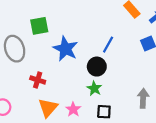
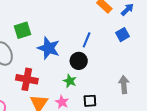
red cross: (38, 80) -> (27, 79), size x1.5
green star: (94, 88) -> (70, 81), moved

